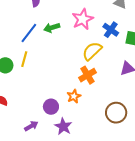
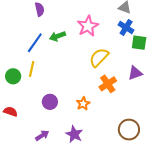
blue cross: (111, 30) -> (126, 27), moved
orange cross: (87, 75) -> (108, 84), moved
purple circle: (51, 107) -> (50, 102), moved
brown circle: (116, 113) -> (129, 130), moved

